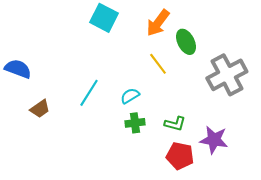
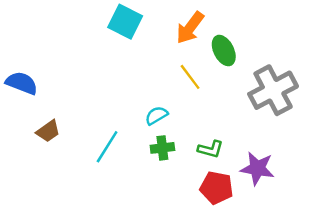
cyan line: (89, 93) -> (107, 147), moved

